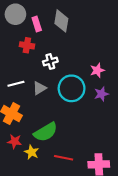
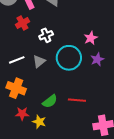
red cross: (27, 45) -> (22, 23), turned -32
green semicircle: (46, 132) -> (50, 101), size x0.7
red line: (64, 158) -> (77, 100), moved

